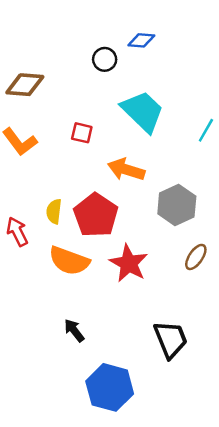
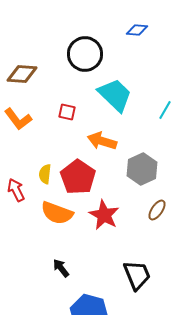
blue diamond: (141, 40) -> (137, 30), moved
black circle: (105, 59) -> (85, 54), size x1.8

